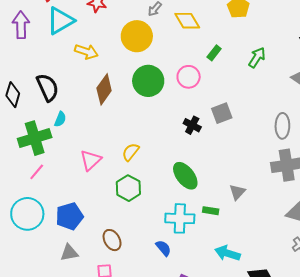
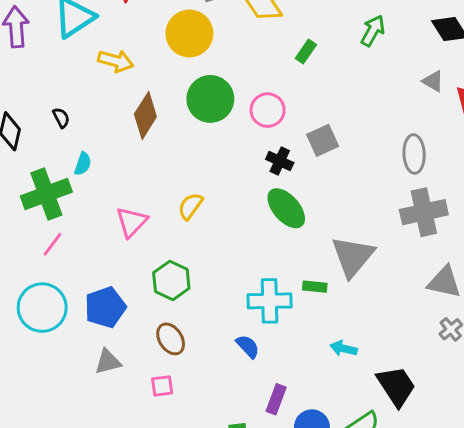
green arrow: (257, 57) -> (373, 31), moved
pink circle: (189, 77) -> (268, 110), moved
black semicircle: (48, 87) -> (61, 118), size x0.5
green ellipse: (185, 176) -> (286, 208), moved
green hexagon: (128, 188) -> (171, 280), moved
gray triangle: (237, 192) -> (353, 256), size x1.8
cyan arrow: (227, 253) -> (344, 348), size x0.7

